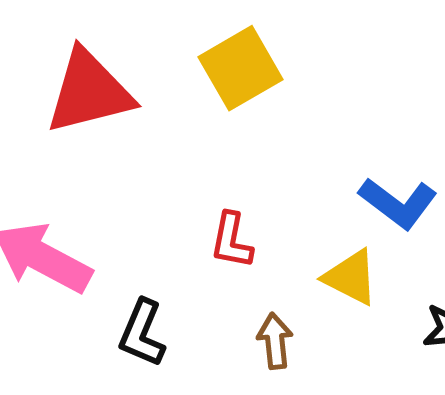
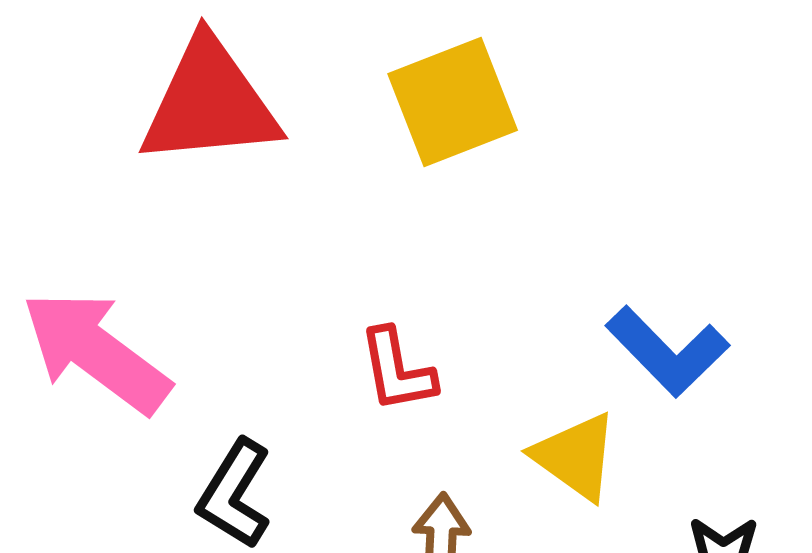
red L-shape: (231, 241) -> (397, 370), turned -30

